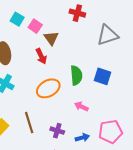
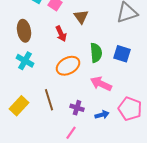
brown triangle: (51, 38) -> (81, 17), moved
pink arrow: (81, 106) -> (101, 84), size x1.5
pink pentagon: (111, 132) -> (130, 109), turned 30

